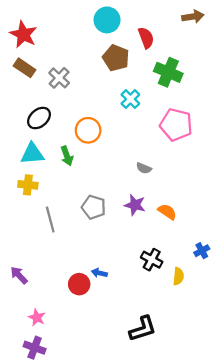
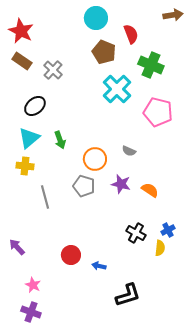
cyan cross: (130, 99) -> (117, 89), size x1.6
orange circle: (88, 130) -> (95, 159), moved
cyan triangle: (32, 154) -> (29, 138), turned -35
blue cross: (202, 251) -> (168, 230), moved
blue arrow: (99, 273) -> (99, 266), moved

